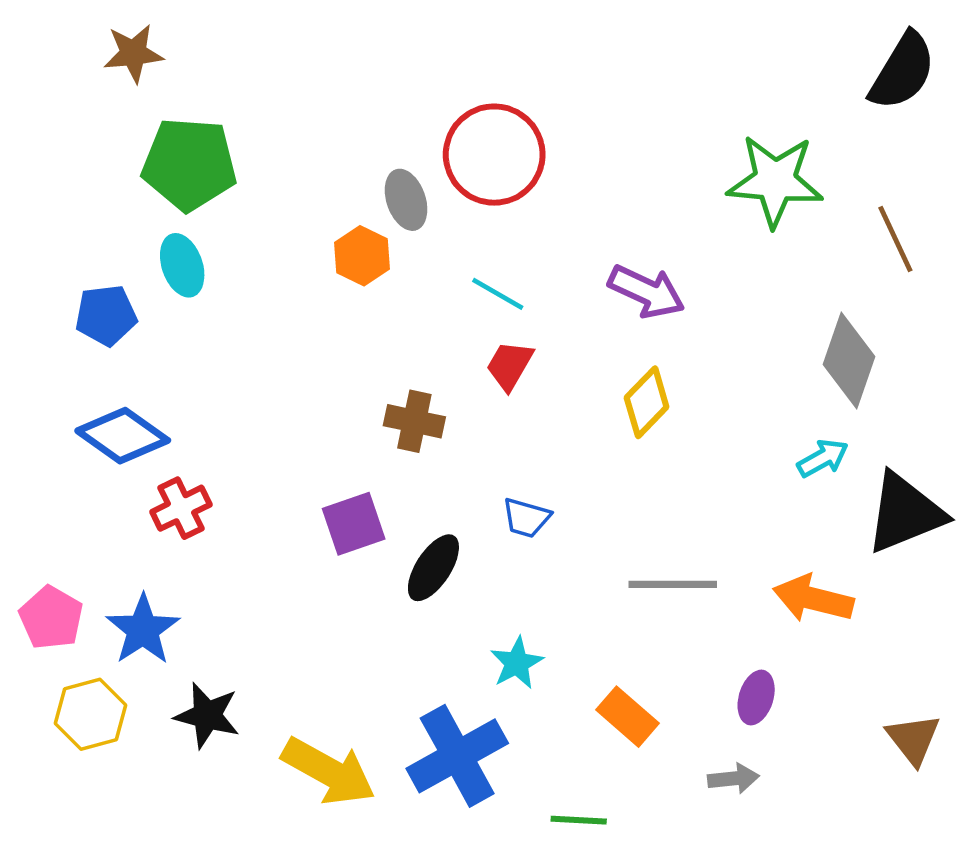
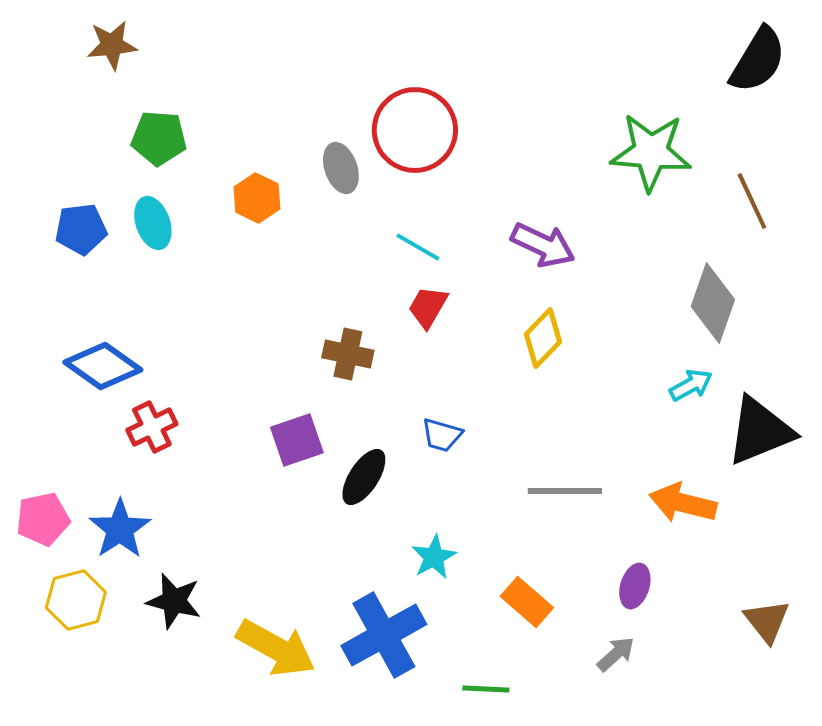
green pentagon: (189, 164) -> (159, 138), size x0.7
orange hexagon: (362, 256) -> (257, 198), moved
blue pentagon: (106, 315) -> (81, 229), moved
pink pentagon: (51, 618) -> (43, 519), turned 30
gray arrow: (733, 778) -> (616, 654), turned -36

